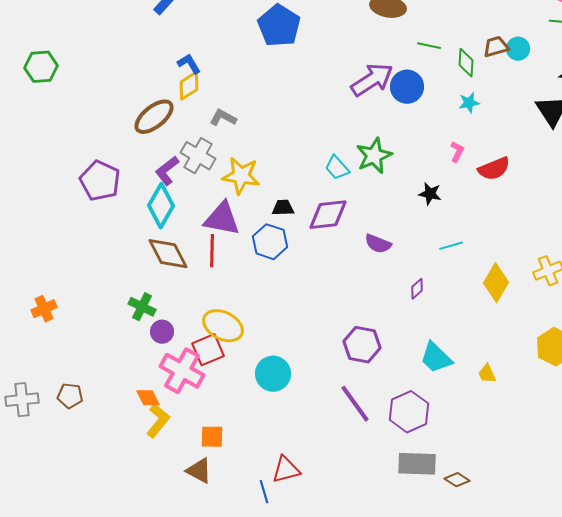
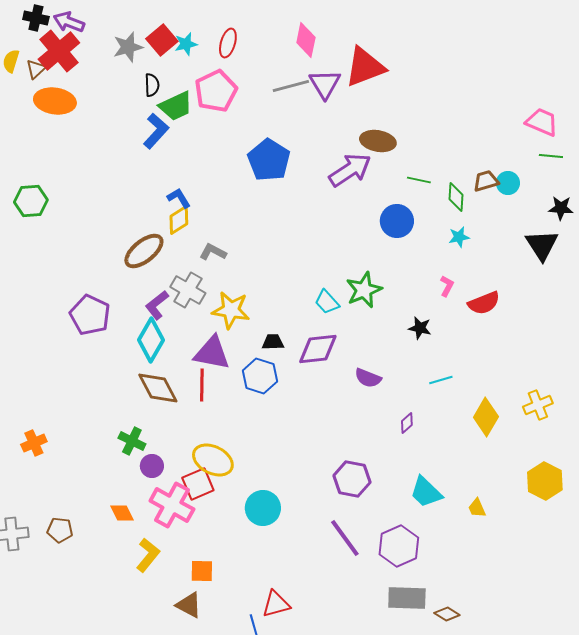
purple arrow: (372, 80) -> (350, 170), moved
orange diamond: (148, 398) -> (122, 513), moved

